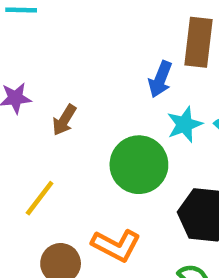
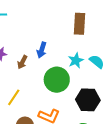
blue arrow: (160, 79) -> (42, 50), moved

